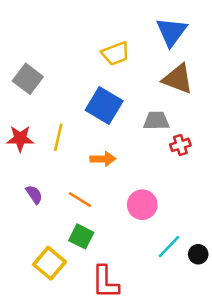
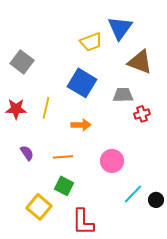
blue triangle: (171, 32) -> (120, 28), moved
orange line: (80, 200) -> (63, 157), turned -36

